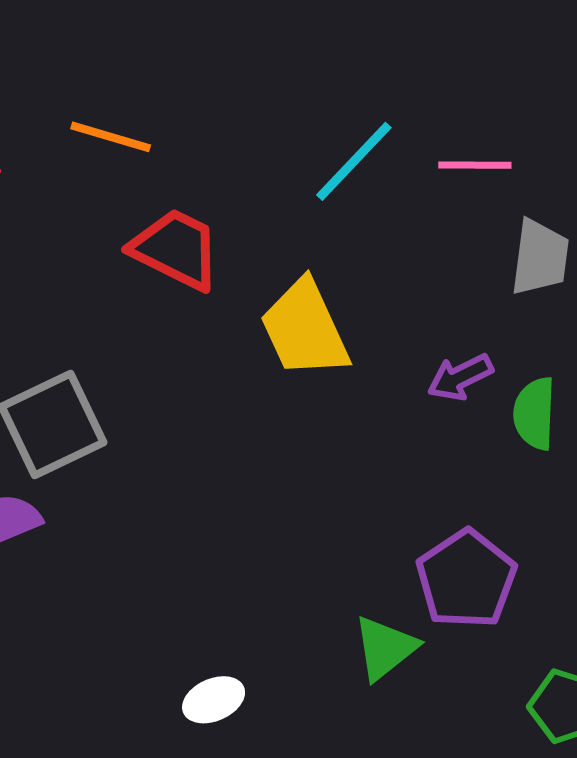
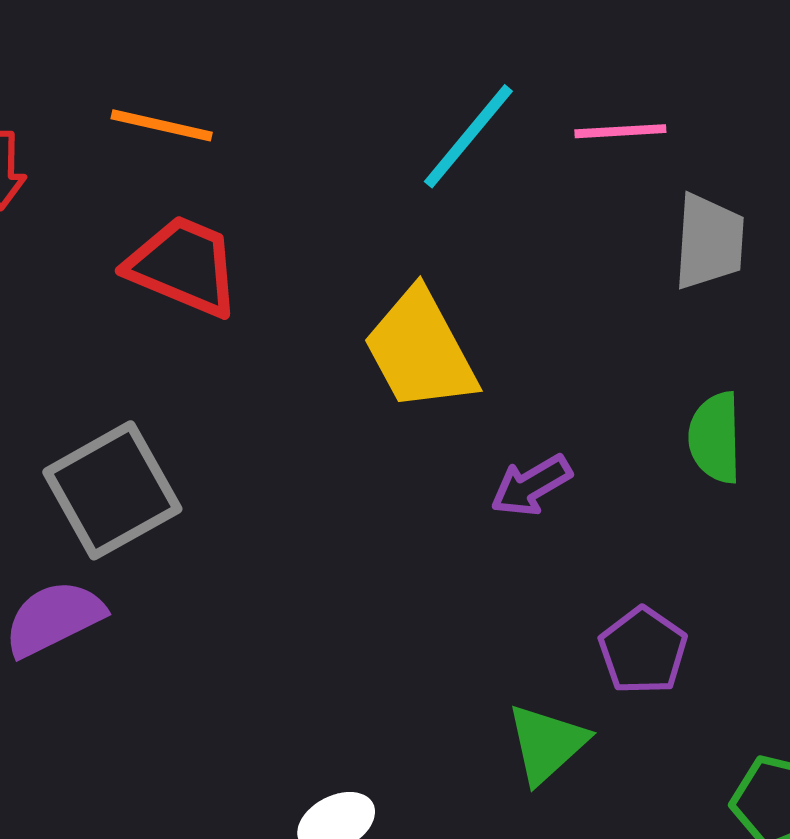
red trapezoid: (176, 249) -> (184, 266), moved
purple arrow: (460, 377) -> (531, 485), moved
purple pentagon: (466, 579) -> (643, 651), size x0.7

